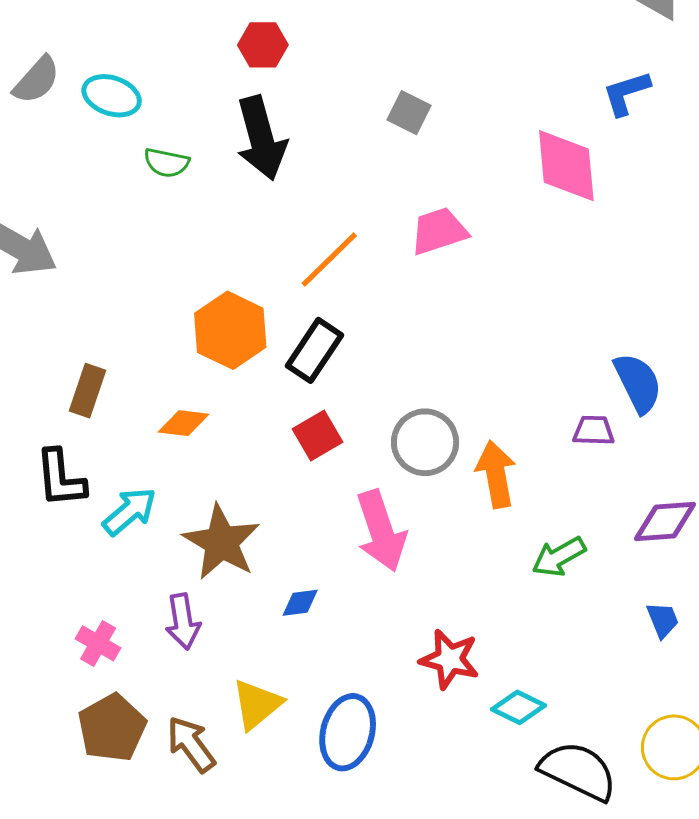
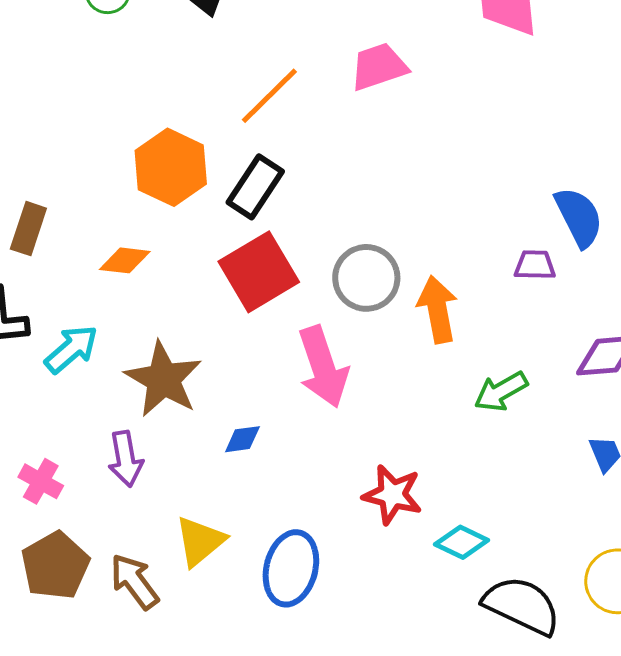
red square: (317, 435) -> (259, 272), size x1.6

